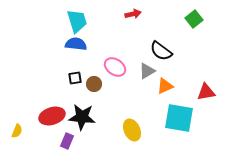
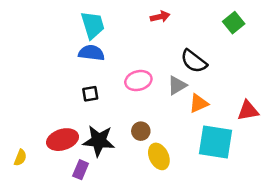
pink ellipse: (115, 67) -> (138, 81), turned -50
brown circle: (94, 84) -> (141, 131), moved

